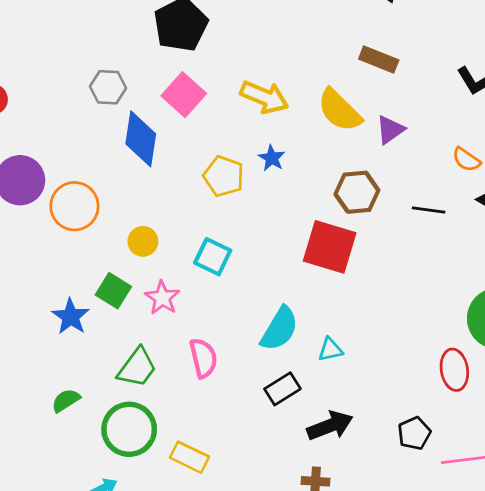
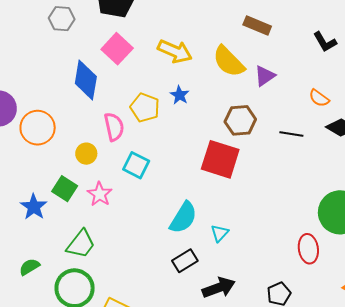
gray hexagon: (108, 87) -> (62, 19), moved
cyan triangle: (330, 350) -> (220, 233), turned -36
pink semicircle: (203, 358) -> (114, 127), moved

